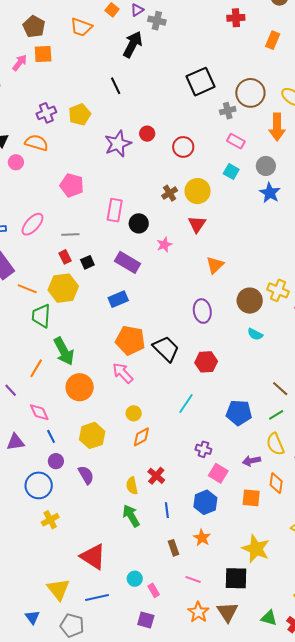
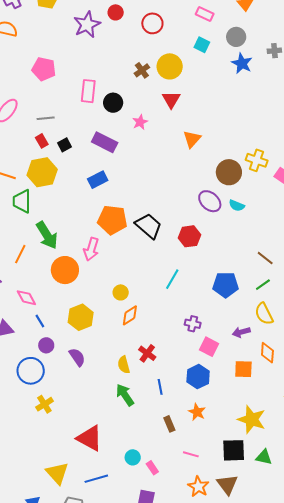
purple ellipse: (202, 311) -> (210, 201), moved, turned -35
pink arrow: (123, 373) -> (91, 249), moved, turned -115
green triangle: (269, 618) -> (264, 457), moved

